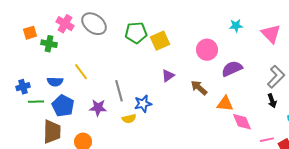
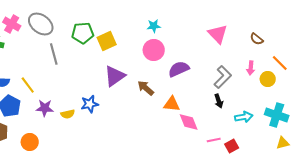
cyan star: (236, 26) -> (154, 26), moved
yellow line: (81, 72) -> (28, 85), moved
purple triangle: (168, 76) -> (115, 76), size x1.6
gray line: (119, 91) -> (54, 54), moved
yellow semicircle: (129, 119) -> (68, 114), moved

